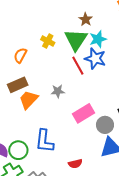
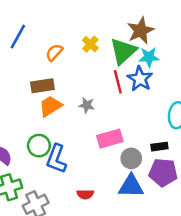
brown star: (86, 19) -> (141, 31), size x1.6
green circle: (18, 150) -> (39, 146), moved

